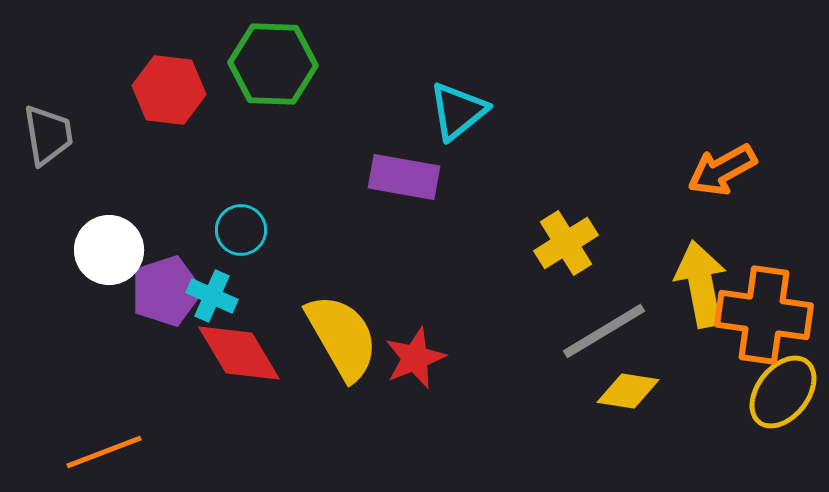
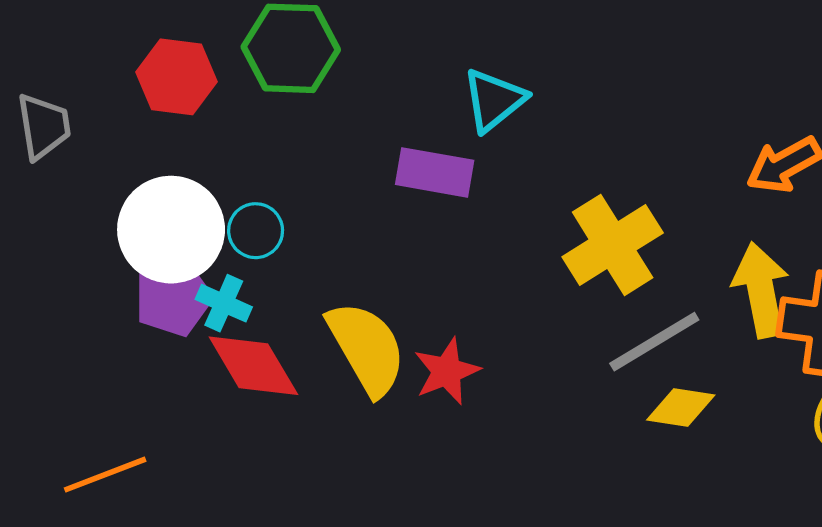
yellow cross: (566, 243) -> (613, 245), size x1.4
white circle: (109, 250) -> (171, 230), moved, size x1.4

